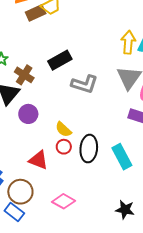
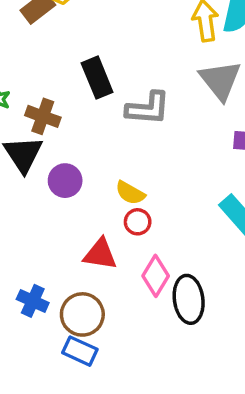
black rectangle: (60, 60) -> (97, 78), turned -70
black ellipse: (89, 149) -> (189, 299), moved
pink diamond: (64, 201) -> (156, 276), moved, turned -75

